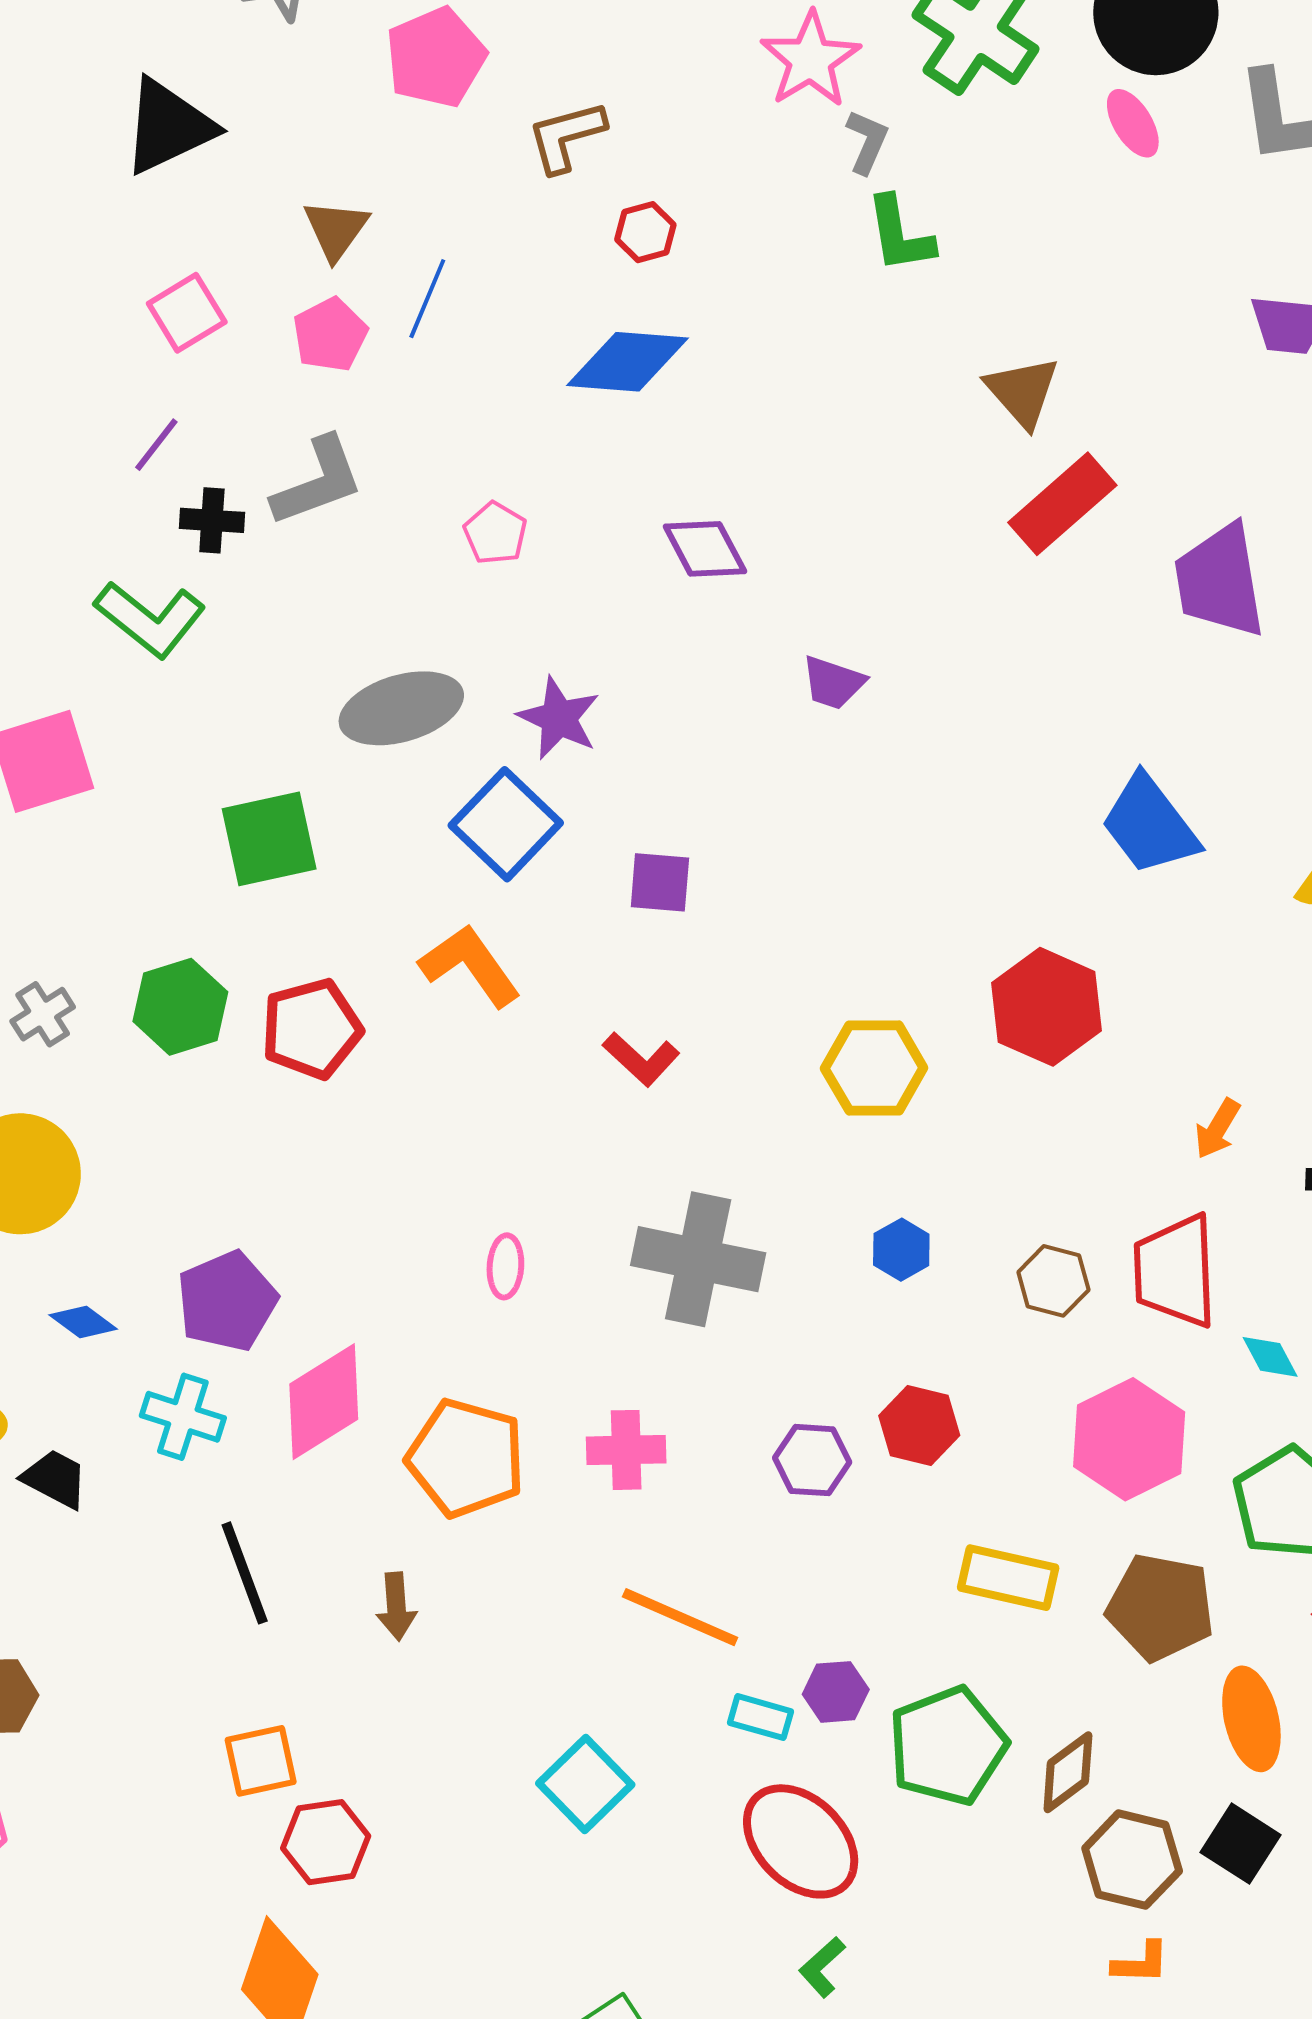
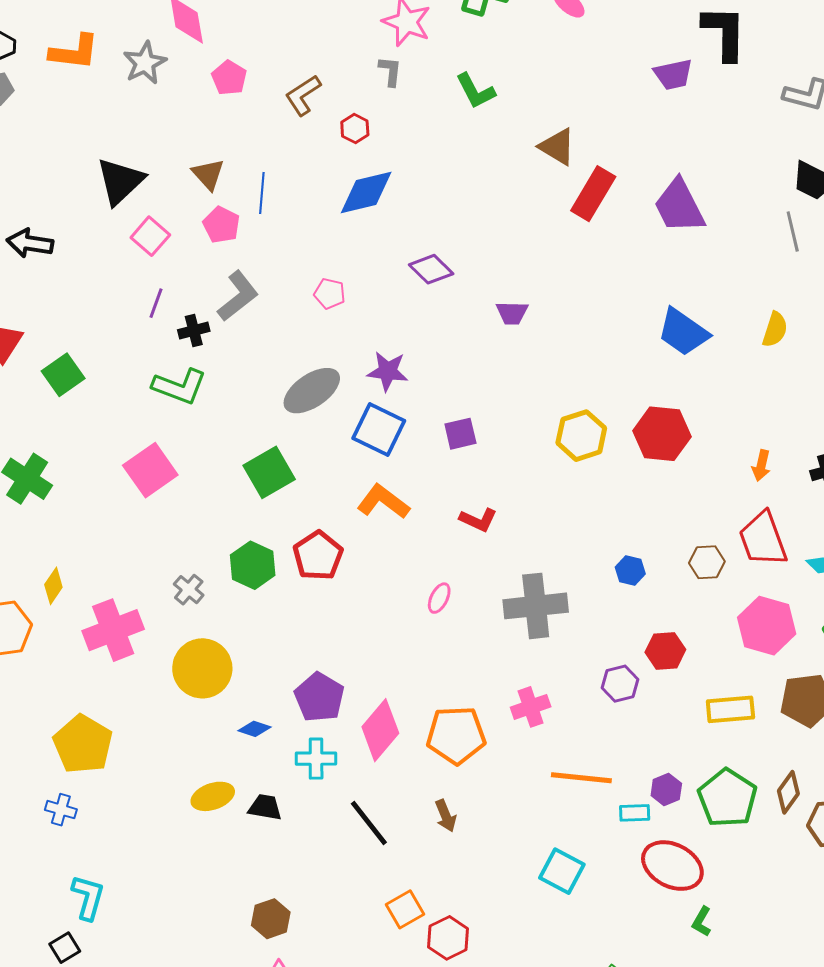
pink pentagon: (436, 57) -> (229, 78), size x0.7
black triangle: (168, 126) -> (120, 181), moved
gray L-shape: (867, 142) -> (390, 71), moved
yellow hexagon: (874, 1068) -> (581, 436), moved
pink ellipse: (505, 1266) -> (439, 598), moved, turned 40

